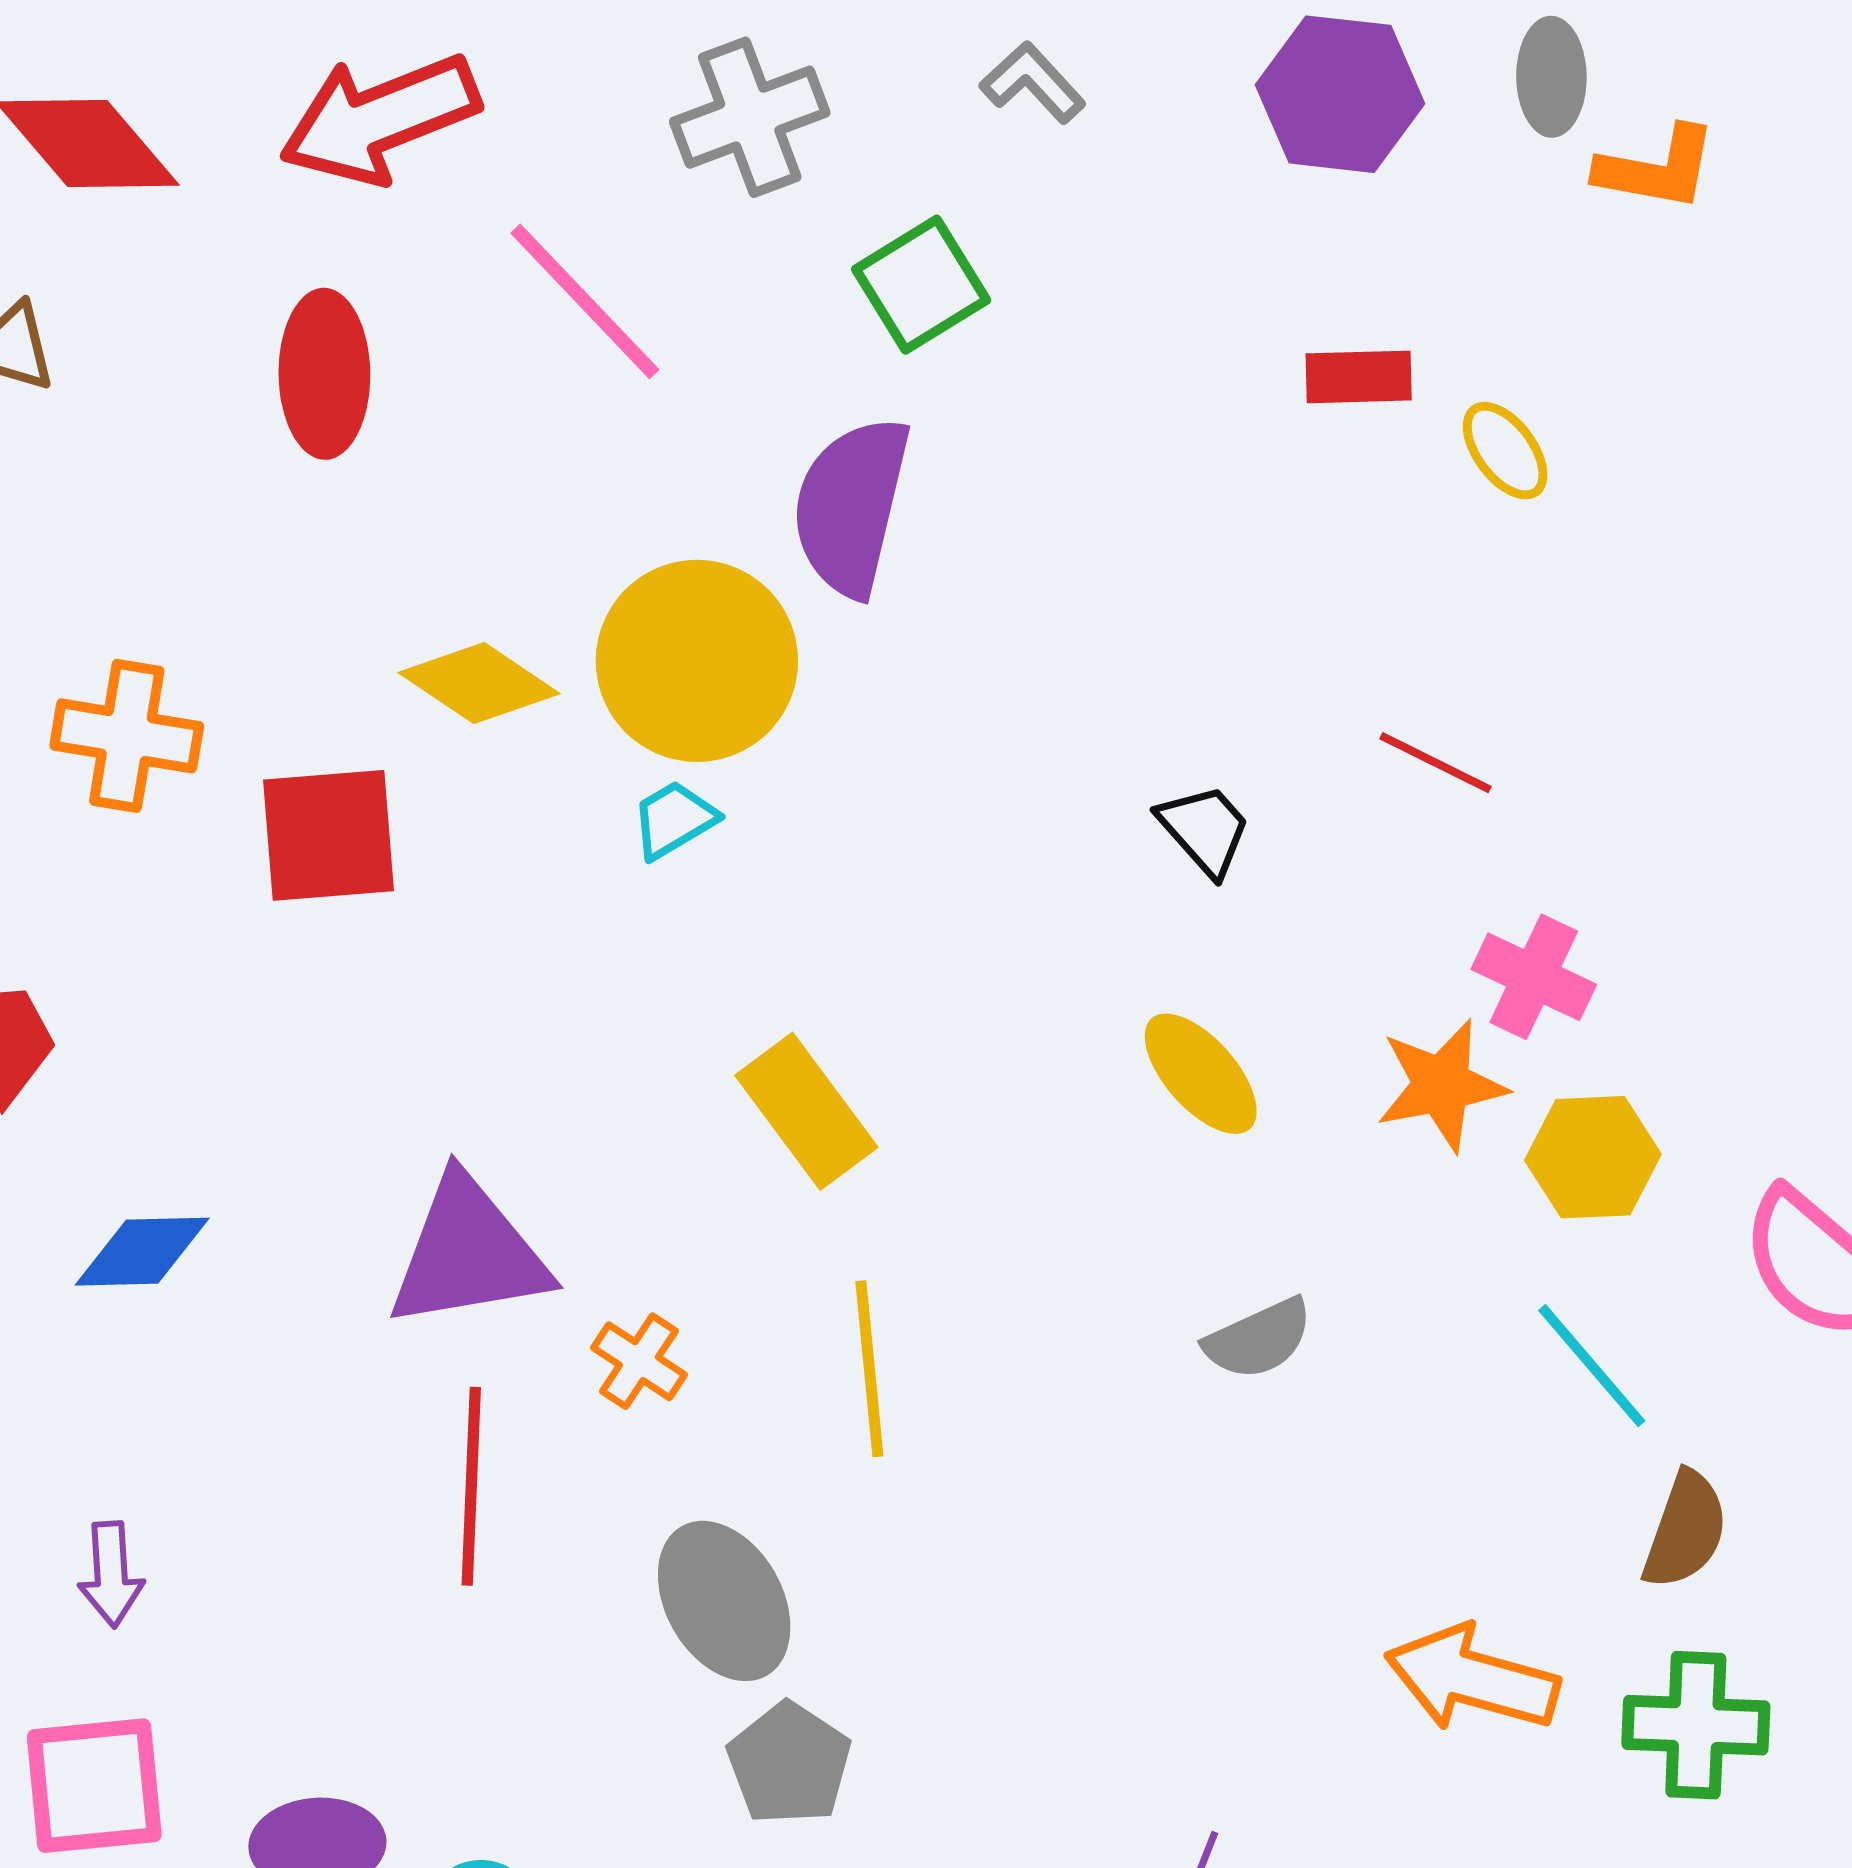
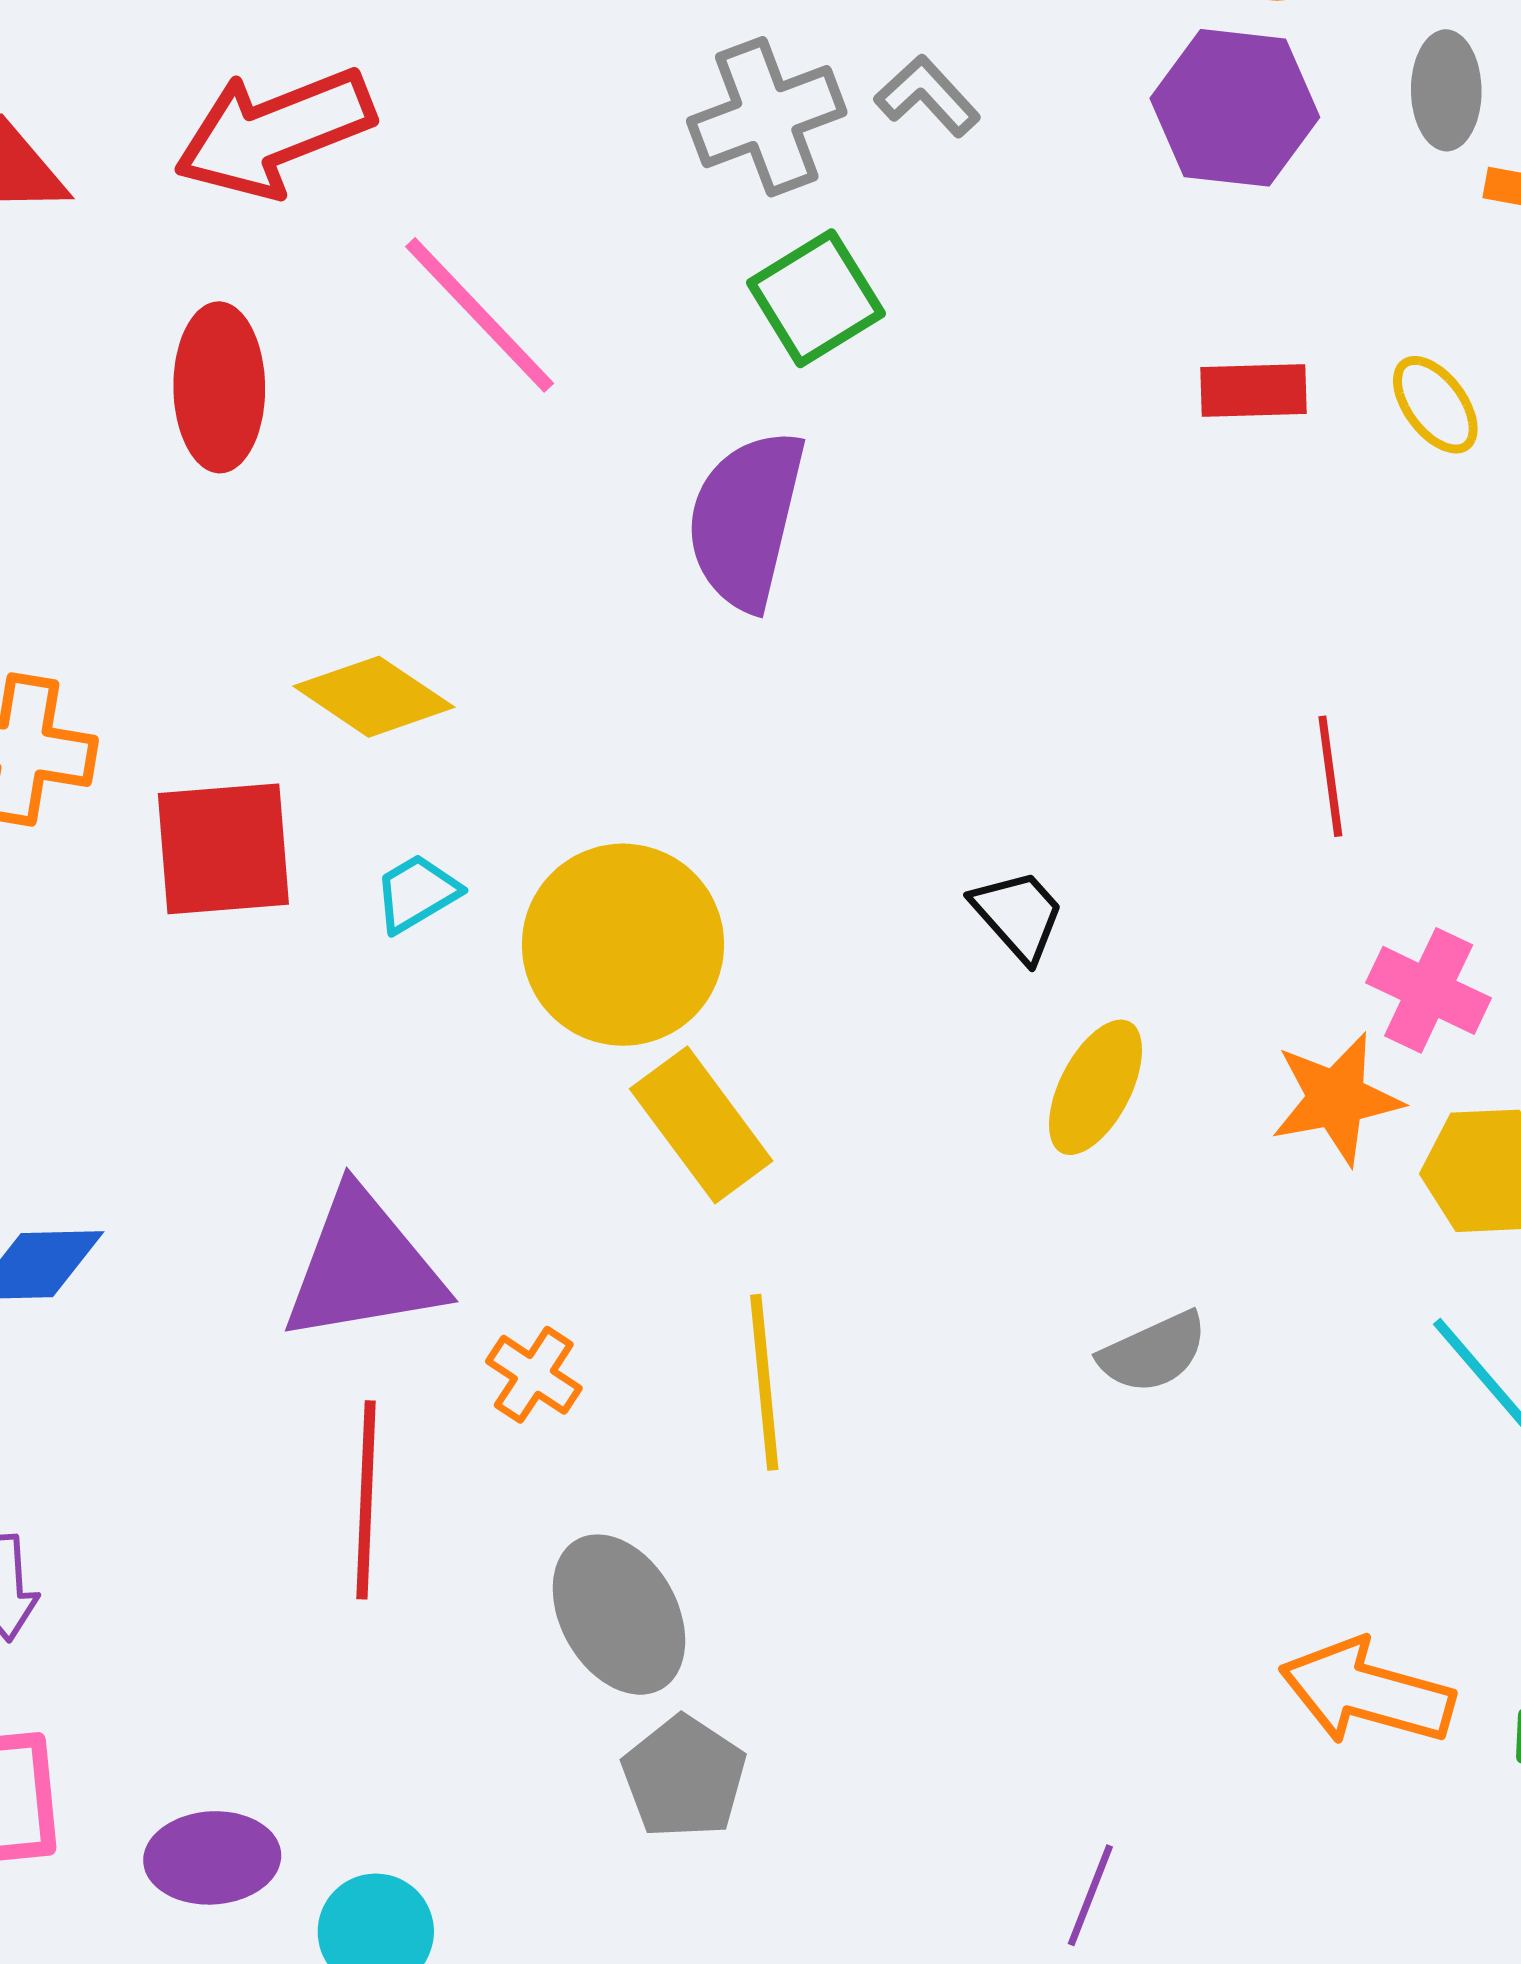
gray cross: (750, 117) -> (767, 117), moved
yellow ellipse: (1505, 451) -> (1435, 405), moved
yellow circle: (697, 661) -> (623, 945), moved
red line: (1435, 763) -> (1330, 776), turned 56
cyan trapezoid: (674, 820) -> (417, 893), moved
black trapezoid: (1205, 830) -> (1018, 915), moved
yellow ellipse: (1201, 1074) -> (1096, 1087), turned 69

